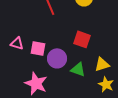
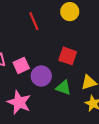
pink square: (38, 48) -> (21, 65), turned -35

